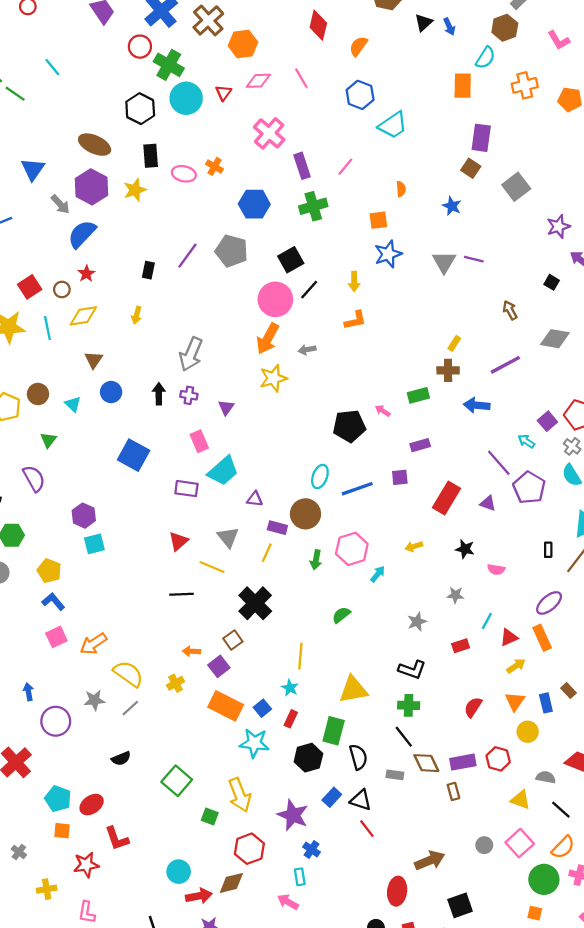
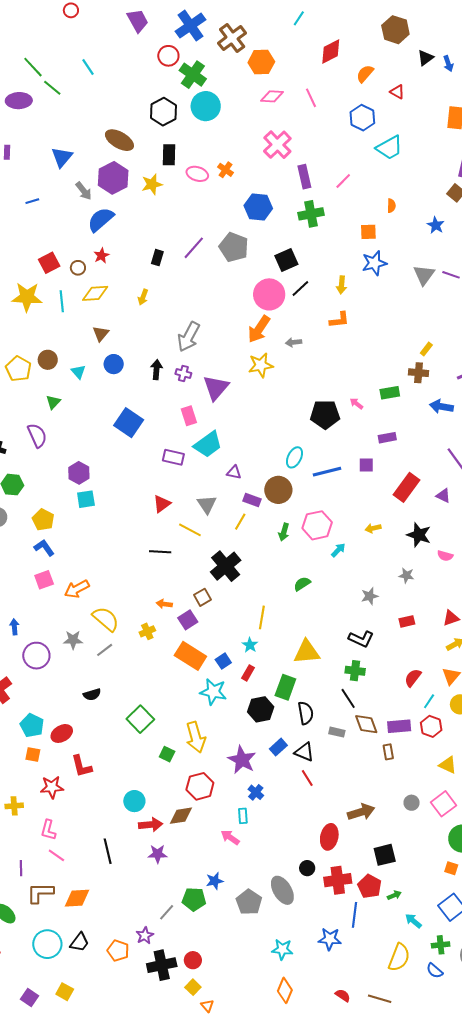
red diamond: (318, 25) -> (331, 51), turned 44
red triangle: (224, 93) -> (397, 92), moved, turned -42
purple triangle: (226, 408) -> (216, 388), size x1.8
black star: (465, 549) -> (419, 535), size x1.4
cyan line: (487, 621) -> (429, 701), moved

